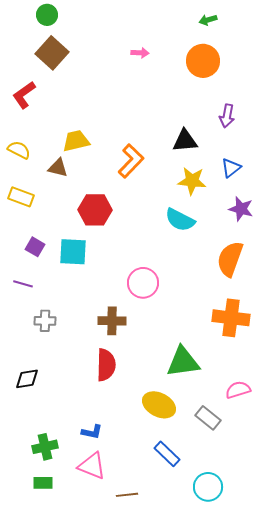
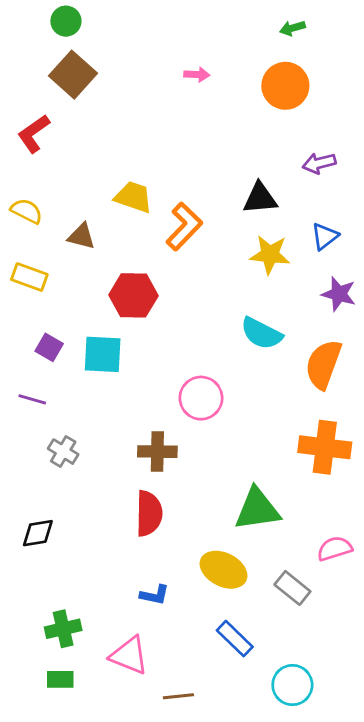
purple arrow: (227, 116) -> (319, 163), turned 65
yellow trapezoid: (76, 141) -> (133, 197), moved, turned 32
cyan semicircle: (180, 220) -> (261, 333), moved
gray cross: (45, 321) -> (63, 452), turned 30
blue L-shape: (92, 432) -> (155, 595), moved

